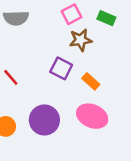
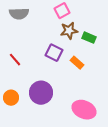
green rectangle: (106, 18) -> (89, 38), moved
pink ellipse: (92, 116) -> (84, 110), moved

